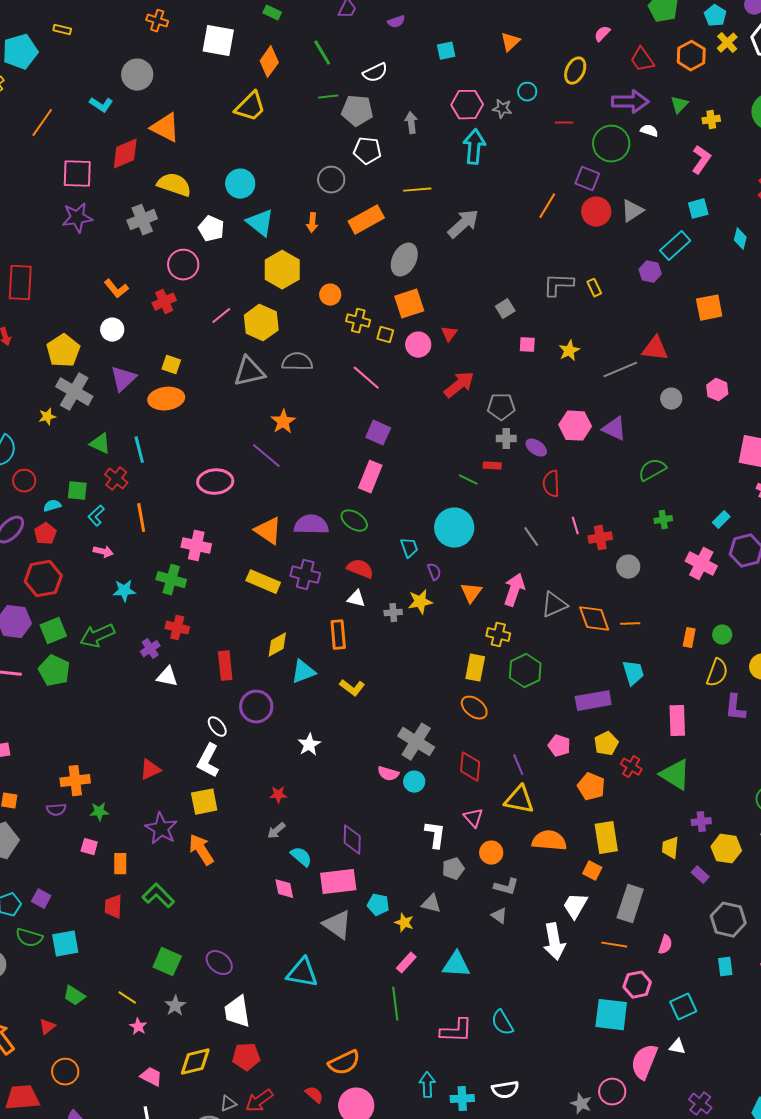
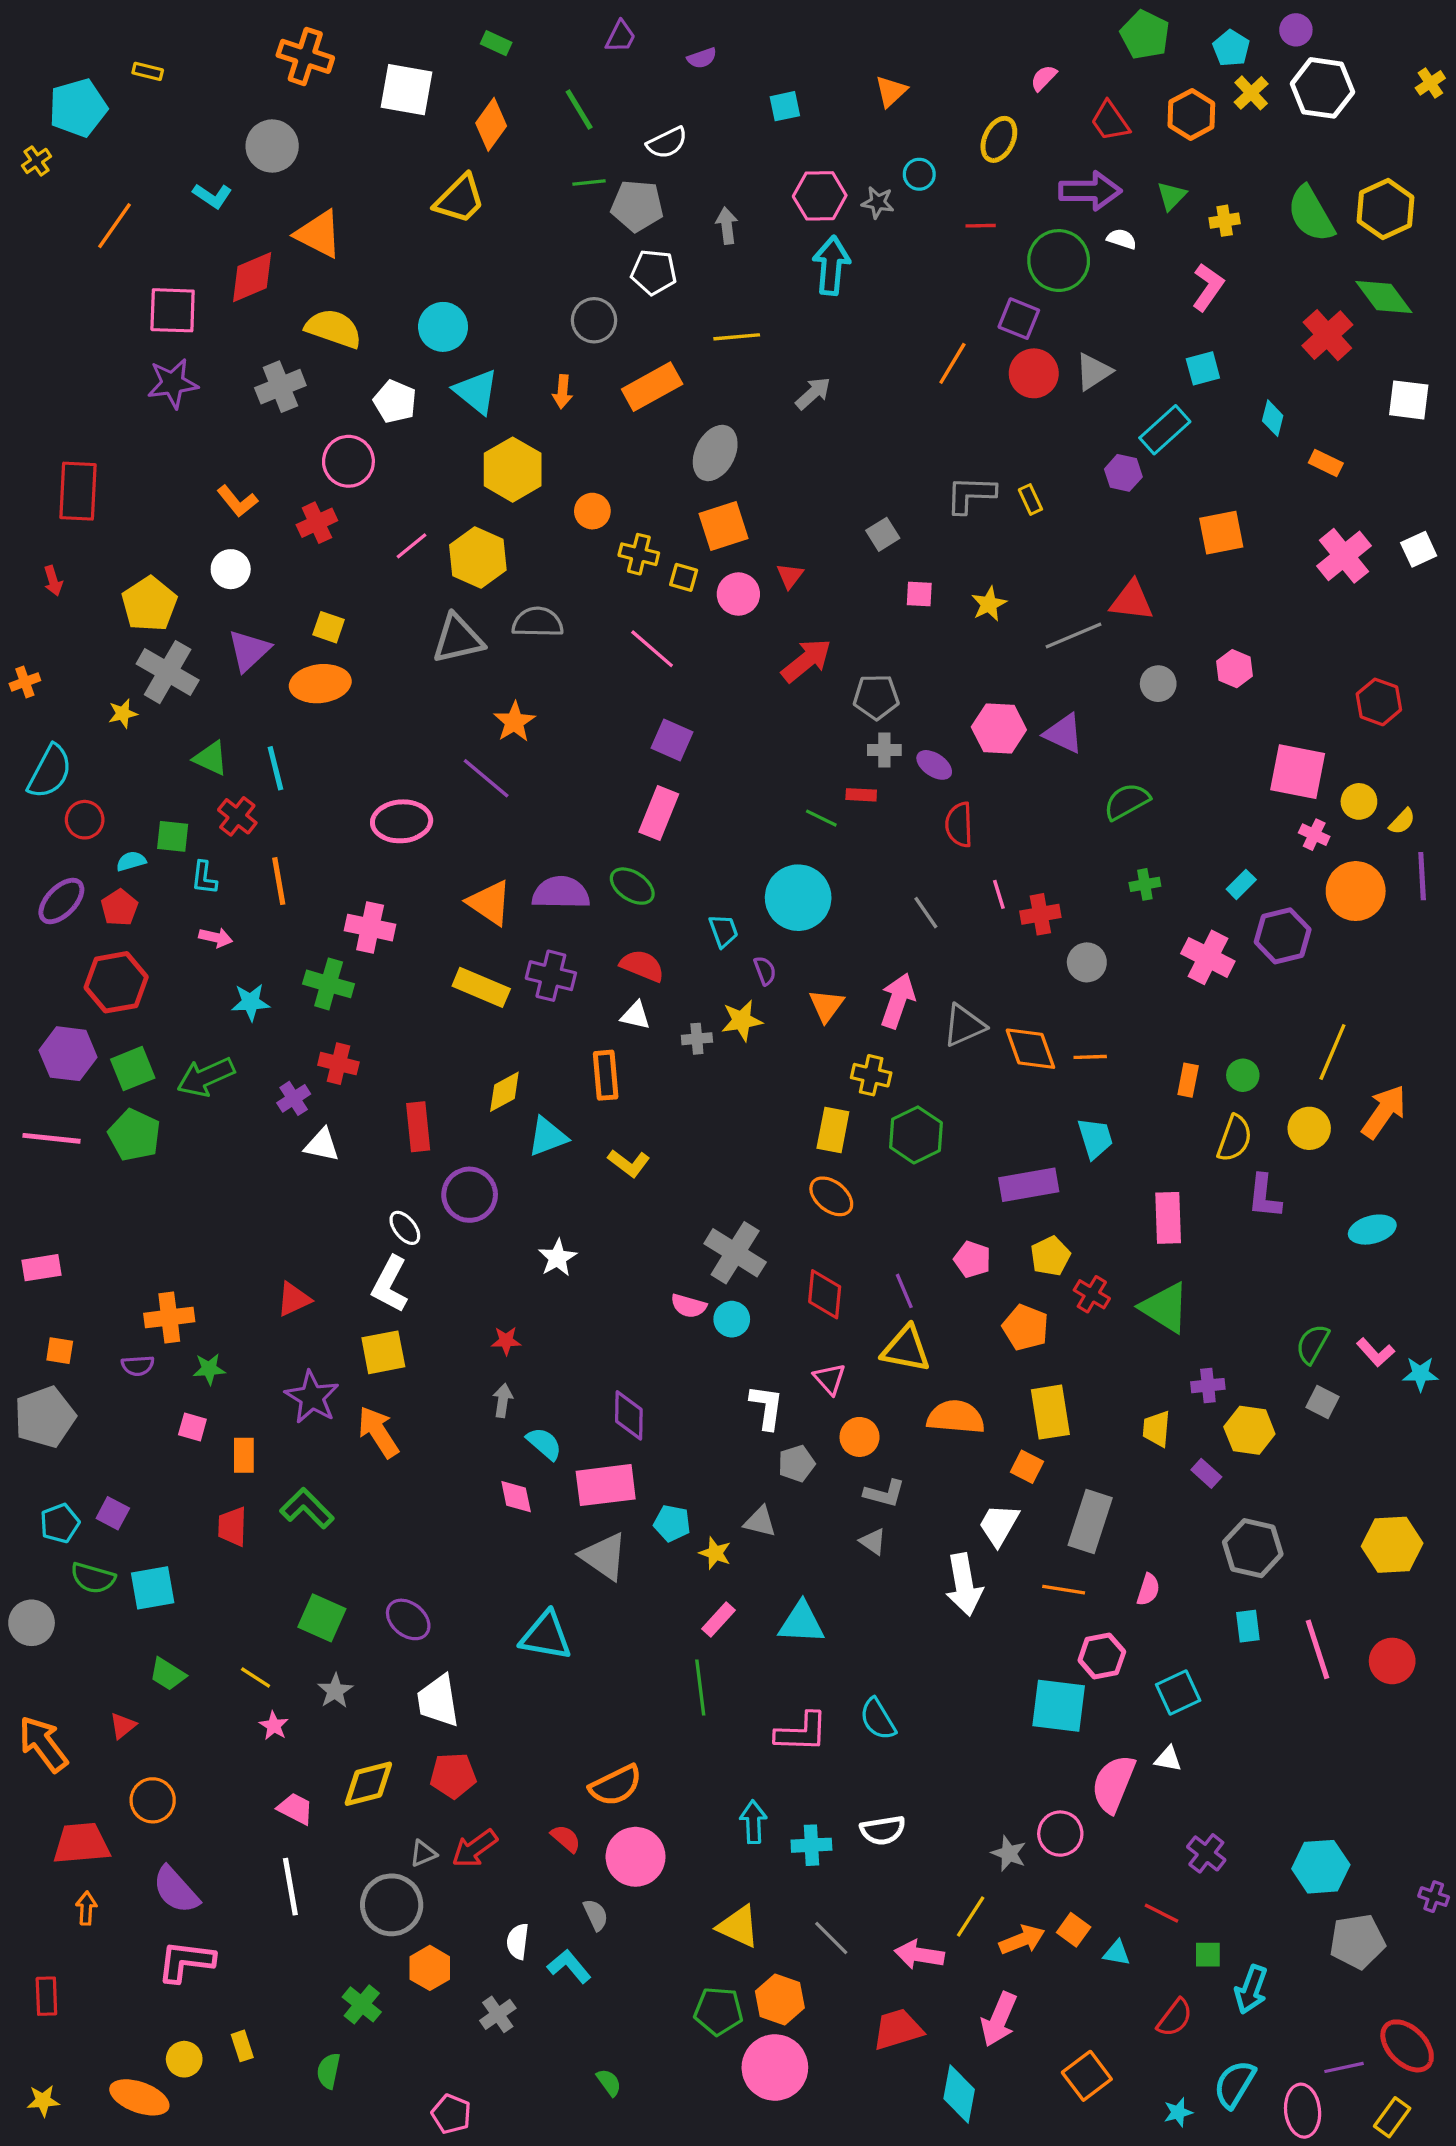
orange cross: (157, 21) -> (305, 56), size x1.5
gray arrow: (463, 224) -> (813, 393), size x0.7
cyan L-shape: (96, 516) -> (204, 878), turned -40
gray arrow: (276, 831) -> (503, 1400), turned 138

